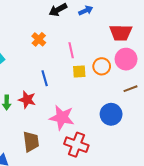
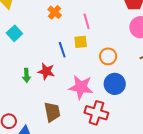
orange circle: (102, 66) -> (108, 56), moved
yellow square: (79, 71) -> (81, 42), moved
blue circle: (111, 114) -> (115, 84), moved

